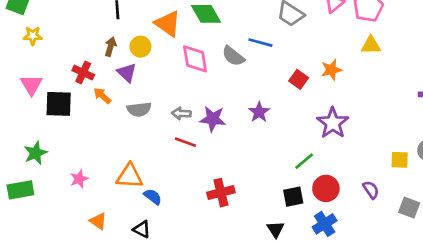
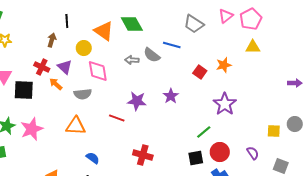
brown arrow: (110, 47) -> (52, 40), moved
pink diamond: (195, 59) -> (98, 71), moved
purple triangle: (127, 73) -> (65, 67), moved
gray arrow: (181, 113) -> (132, 60), moved
orange triangle: (130, 176) -> (76, 126), moved
pink star: (79, 179) -> (32, 129), moved, size x1.6
red cross: (221, 193) -> (143, 155), turned 30

